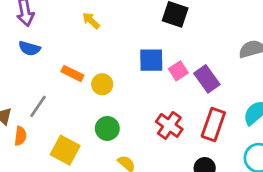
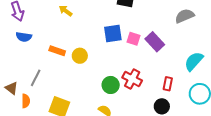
pink square: (178, 71) -> (133, 39), turned -32
red rectangle: (213, 124) -> (168, 84), moved, size x0.6
green circle: (107, 128) -> (111, 85), moved

